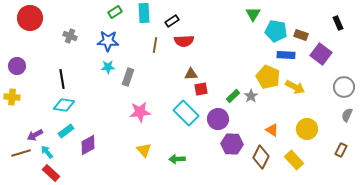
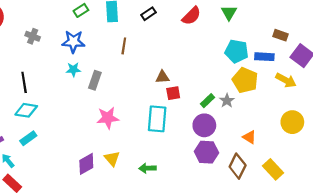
black rectangle: (172, 21) -> (149, 14), moved
cyan pentagon: (276, 31) -> (237, 51), moved
red semicircle: (184, 41) -> (191, 16), moved, turned -42
yellow arrow: (295, 87) -> (286, 80), moved
cyan rectangle: (186, 113) -> (157, 119), turned 50
purple circle: (218, 119) -> (204, 125), moved
yellow circle: (307, 129) -> (292, 122), moved
purple diamond: (88, 145) -> (86, 164), moved

